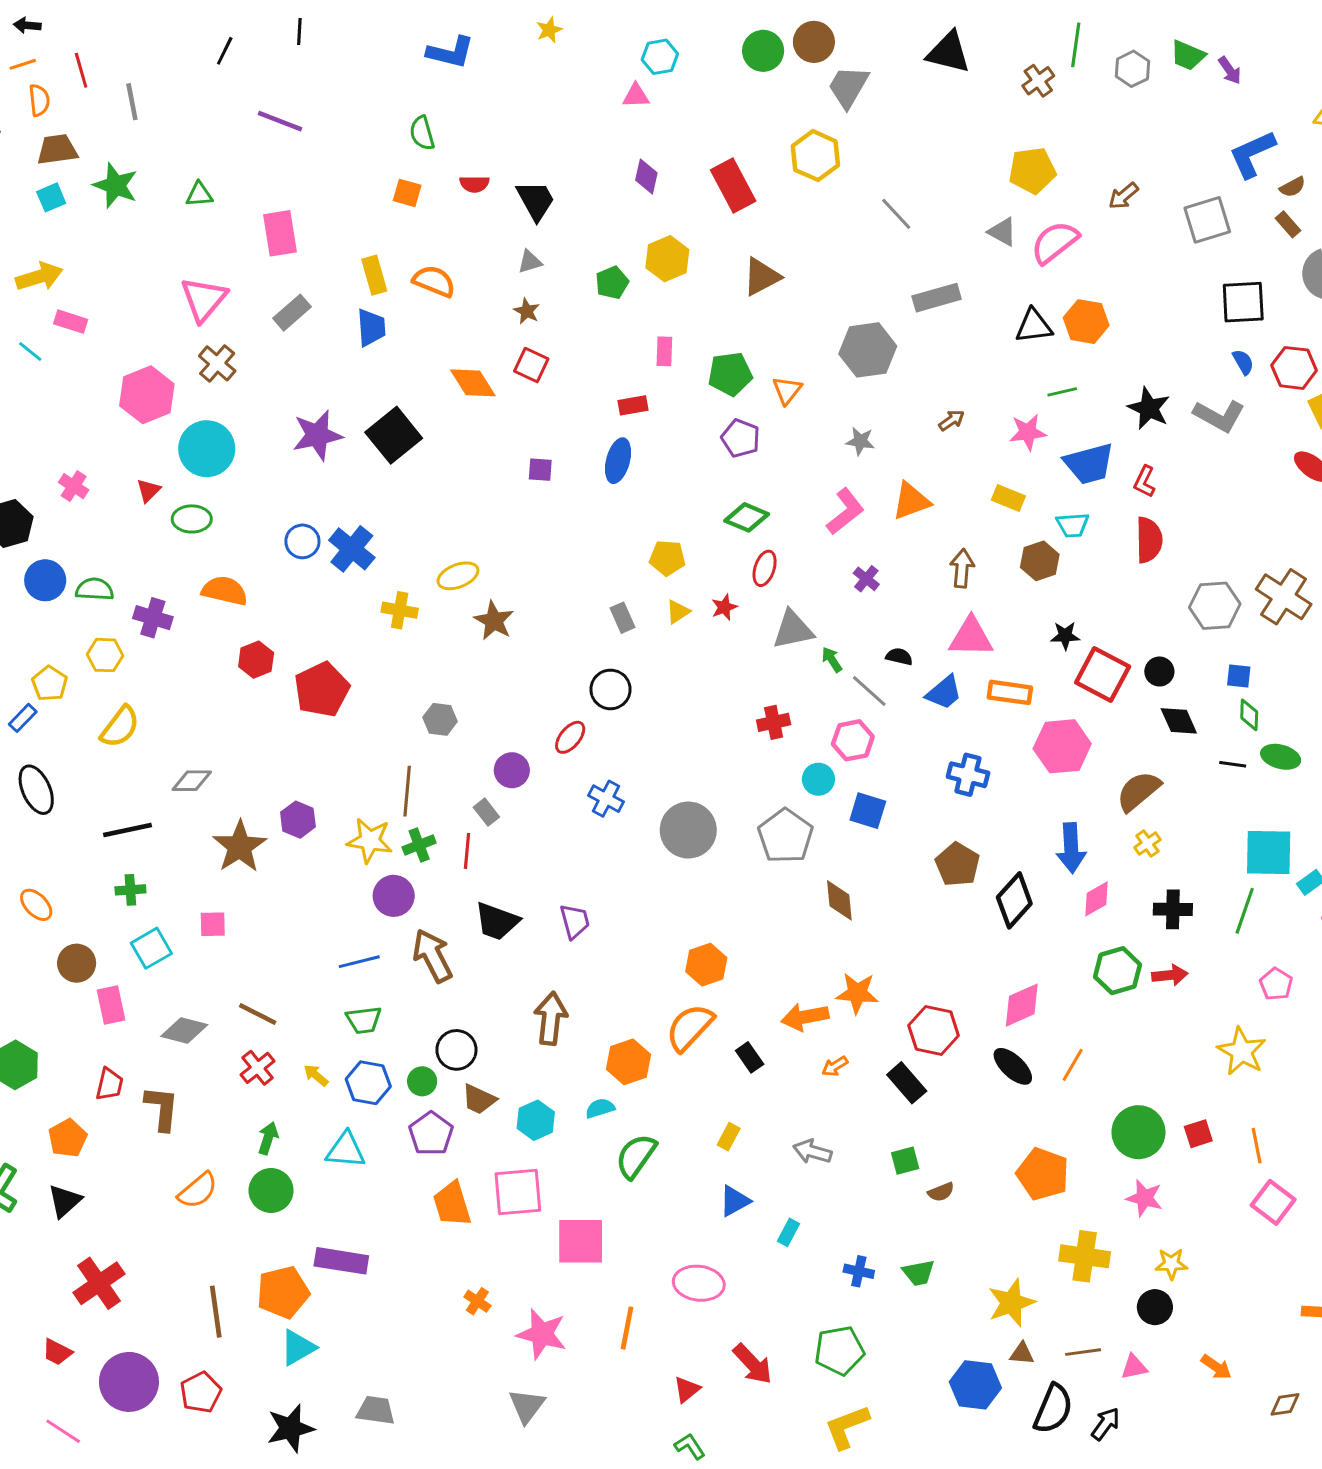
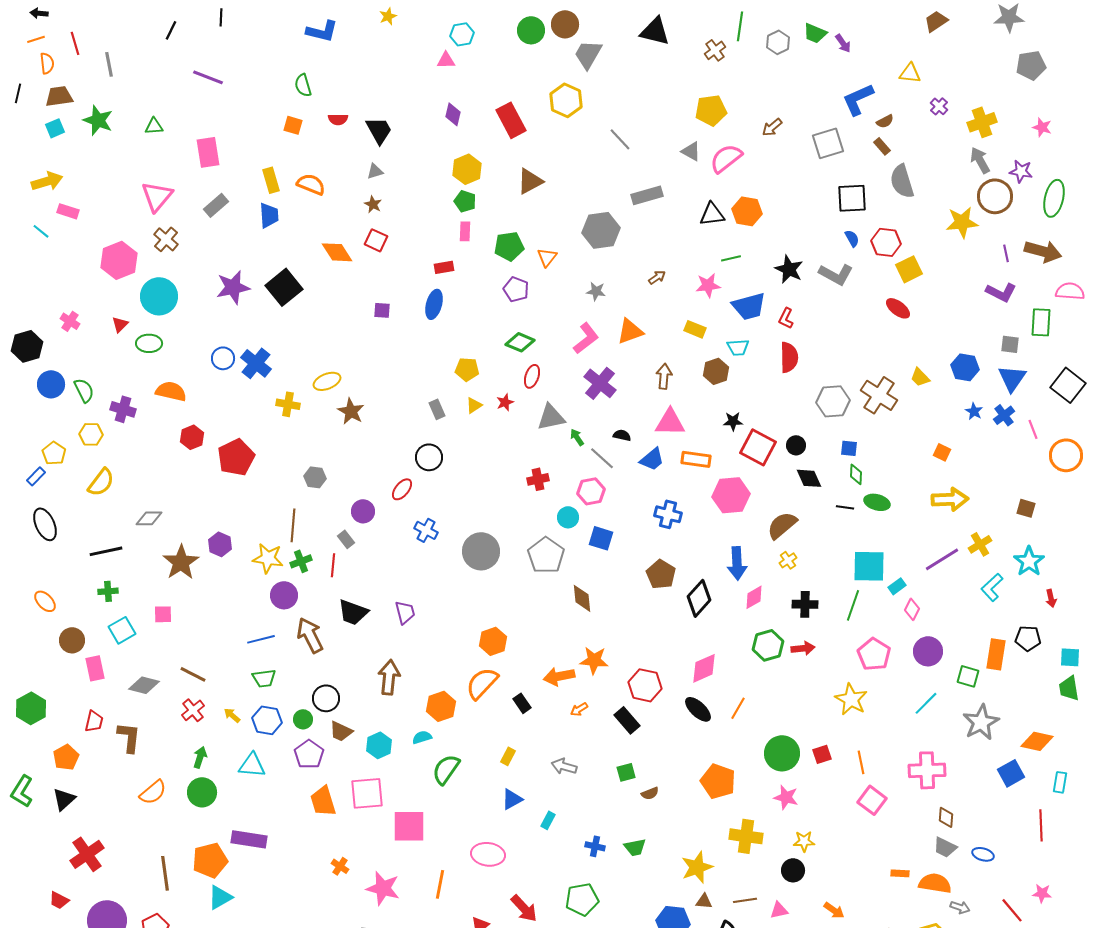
green pentagon: (612, 283) -> (465, 201), moved, turned -30
purple cross: (866, 579) -> (600, 383), size x1.8
green semicircle: (95, 589) -> (84, 390), turned 60
pink pentagon: (1276, 984) -> (874, 654), size x1.5

